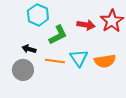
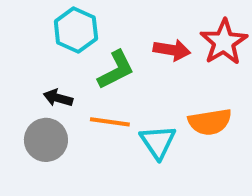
cyan triangle: (79, 58) -> (158, 142), moved

